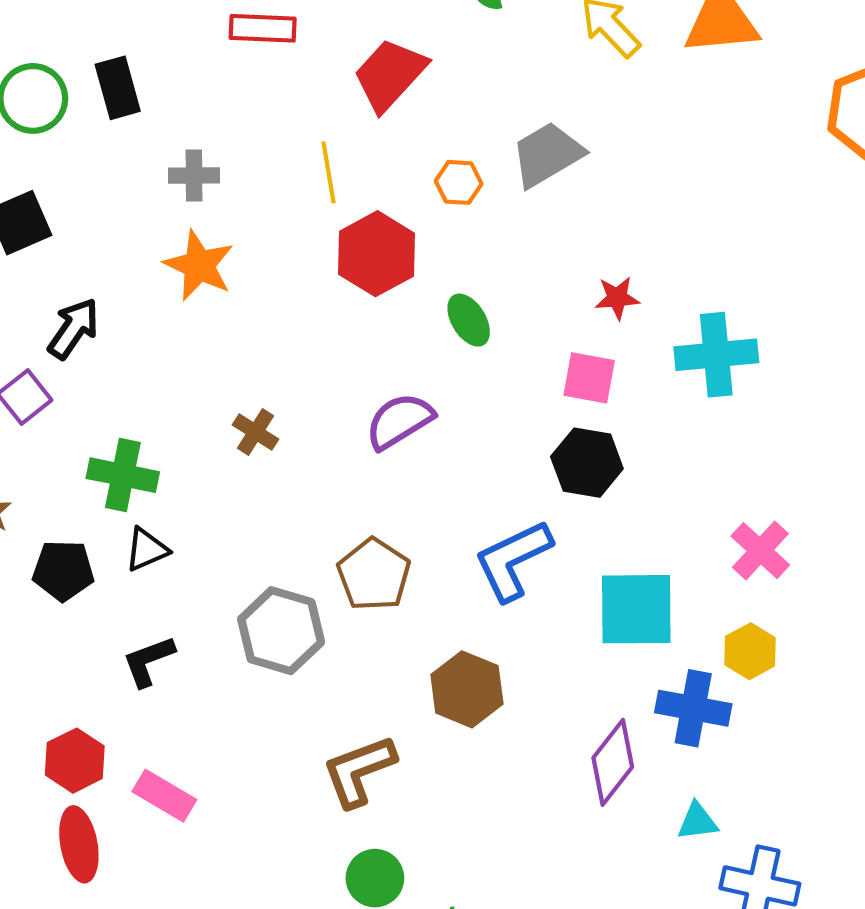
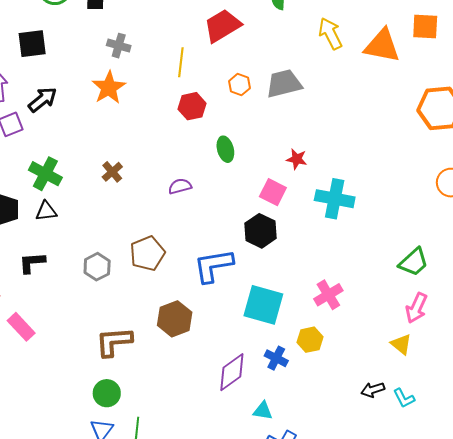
red hexagon: (376, 254) -> (192, 106), size x0.7
purple semicircle: (399, 421) -> (180, 186), size x0.7
gray hexagon: (281, 631) -> (97, 267), size x0.7
blue cross: (693, 708) -> (276, 358), size x0.7

